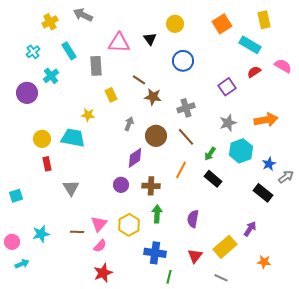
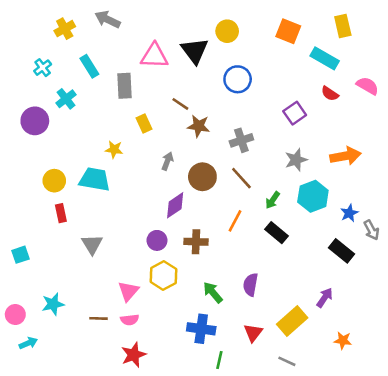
orange square: (222, 24) -> (288, 31), turned -36
black triangle: (150, 39) -> (195, 51), size x1.6
red semicircle: (254, 72) -> (330, 94), turned -112
gray arrow: (286, 177) -> (371, 230), turned 98
green arrow: (157, 214) -> (213, 292), moved, turned -42
yellow hexagon: (129, 225) -> (163, 276), moved
brown line: (77, 232) -> (98, 318), moved
pink semicircle: (100, 246) -> (130, 320), turned 40

